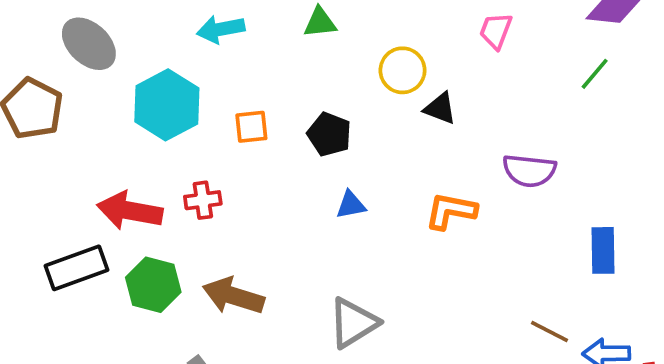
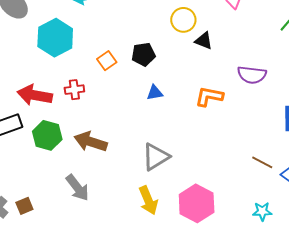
orange square: (251, 127) -> (107, 61), moved, turned -30
black pentagon: (329, 134) -> (143, 54), turned -30

